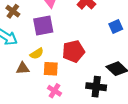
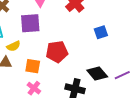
yellow semicircle: (37, 54) -> (14, 46), moved

